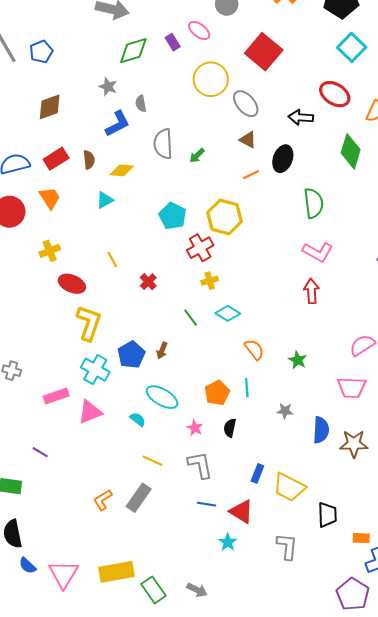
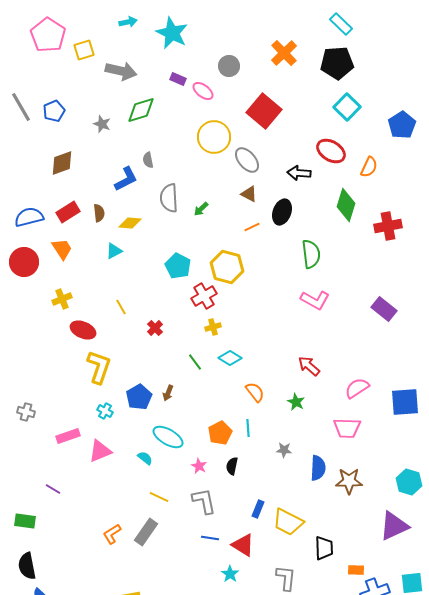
purple rectangle: (173, 42) -> (178, 79), moved, turned -35
gray star: (108, 87) -> (102, 124), moved
red arrow: (311, 291) -> (309, 366), moved, turned -45
cyan cross: (95, 370) -> (105, 411), size x0.6

